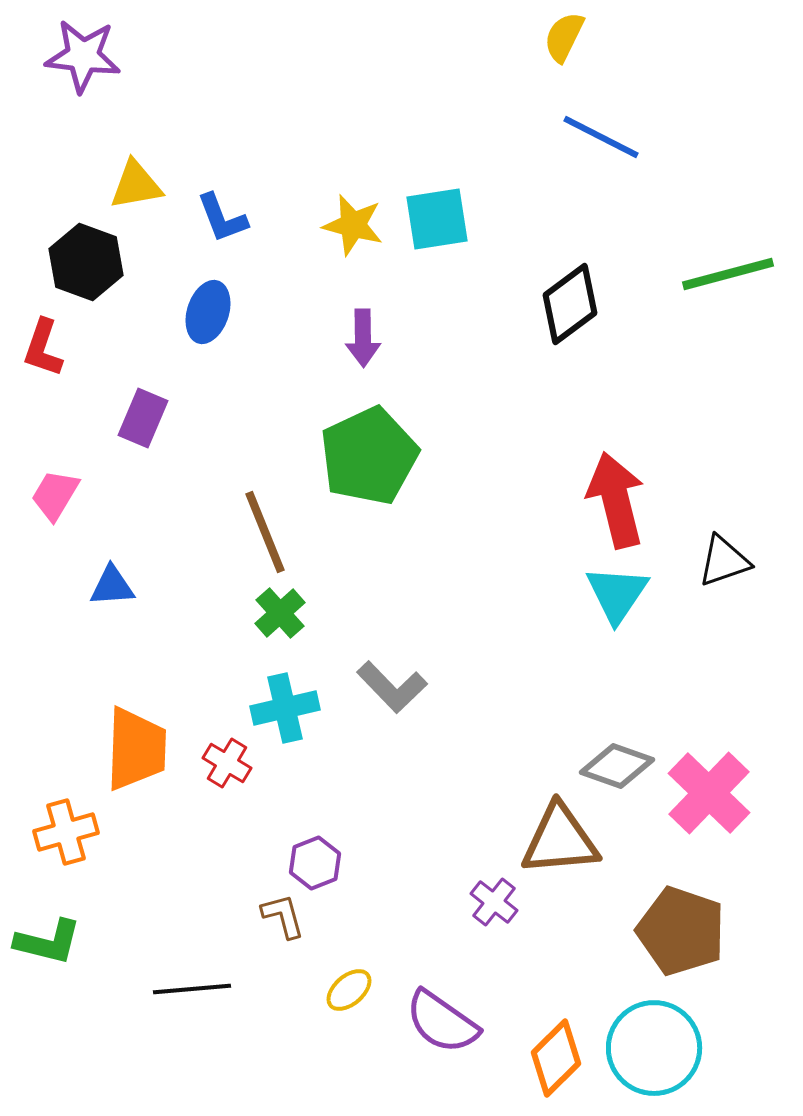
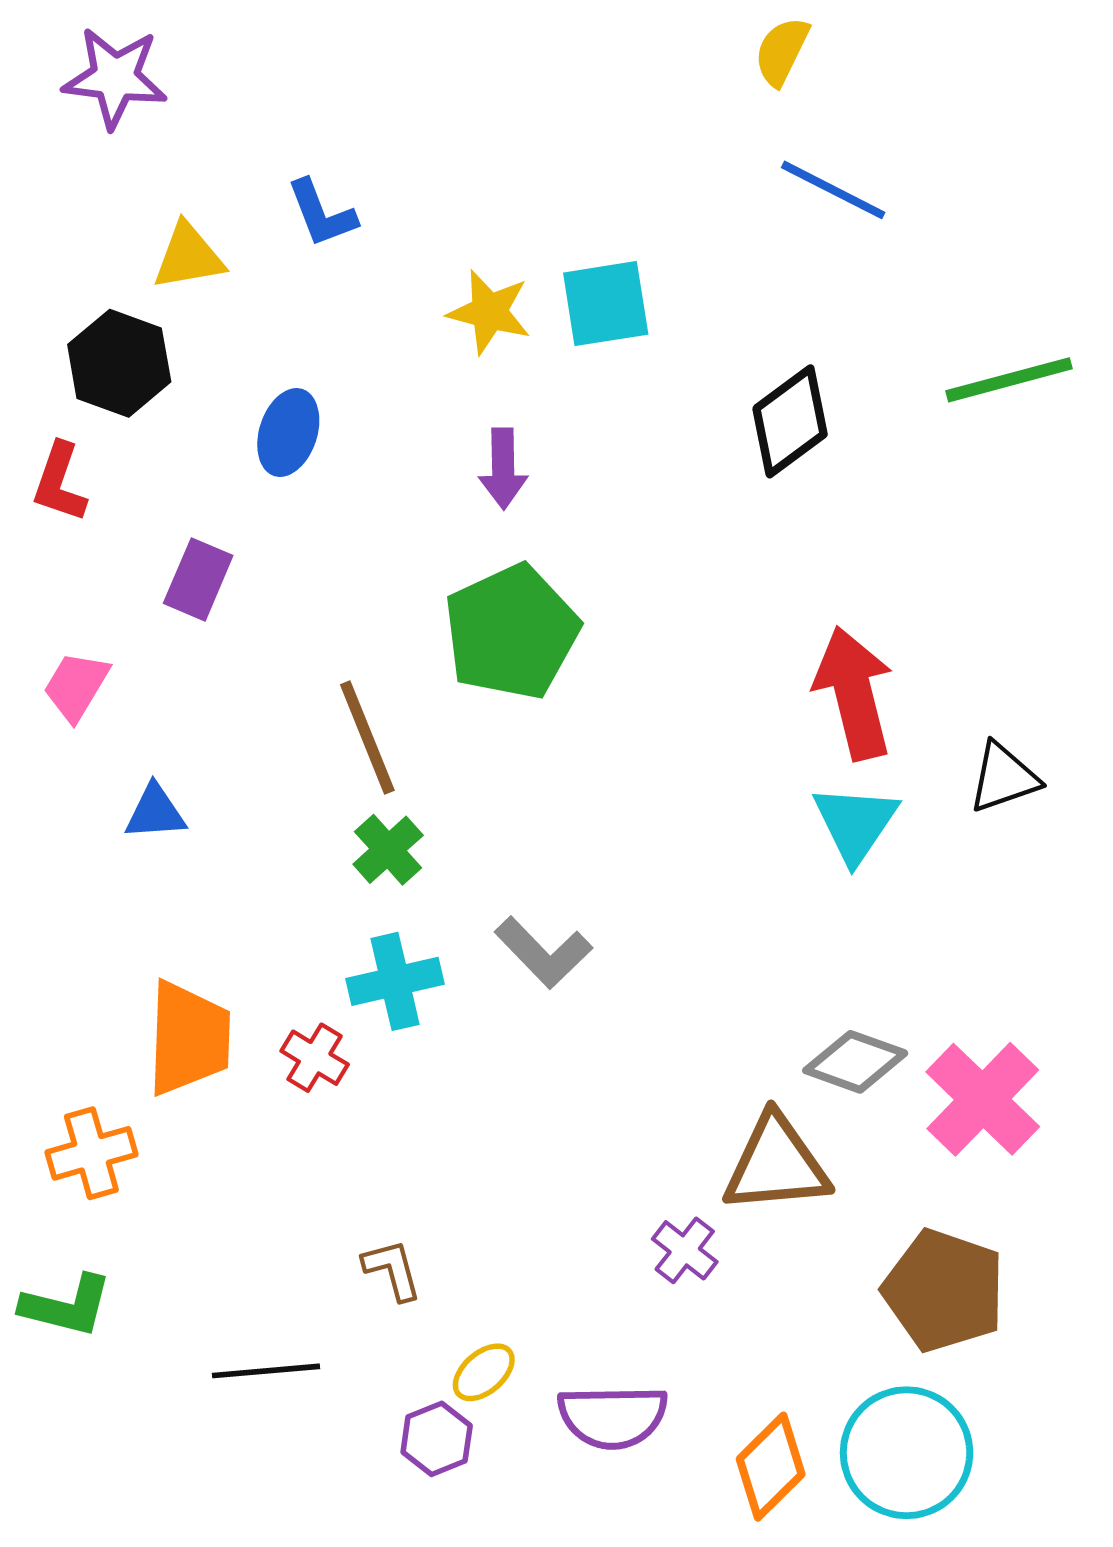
blue L-shape: (222, 218) -> (322, 213), moved
purple hexagon: (315, 863) -> (437, 1439), moved
purple semicircle: (442, 1022) -> (613, 1417), turned -36

